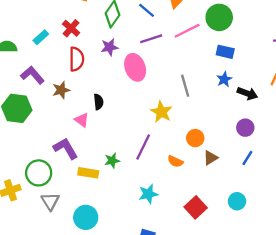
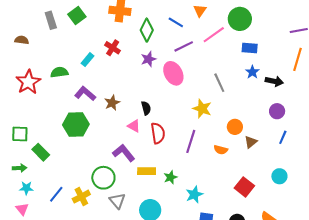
red semicircle: (76, 59) -> (158, 133), moved
green star: (112, 160) -> (170, 177), moved
cyan star: (148, 194) -> (194, 195), moved

